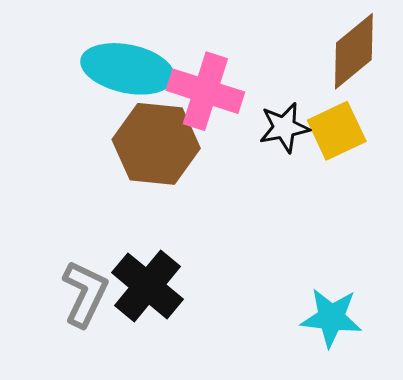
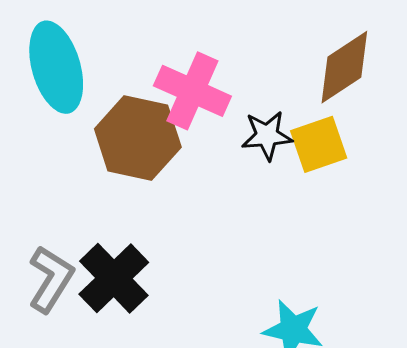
cyan ellipse: (128, 69) -> (56, 67), moved, turned 56

